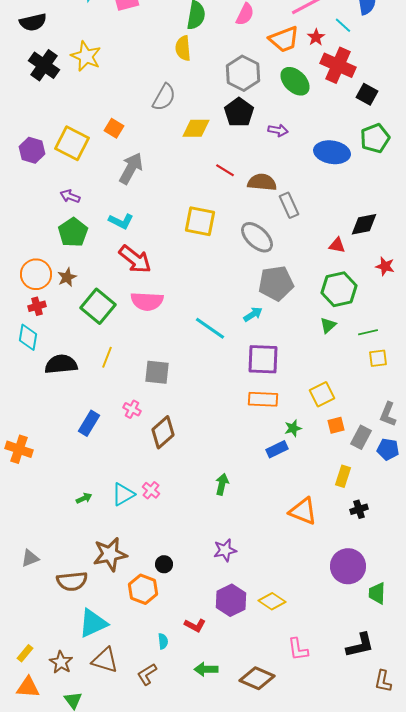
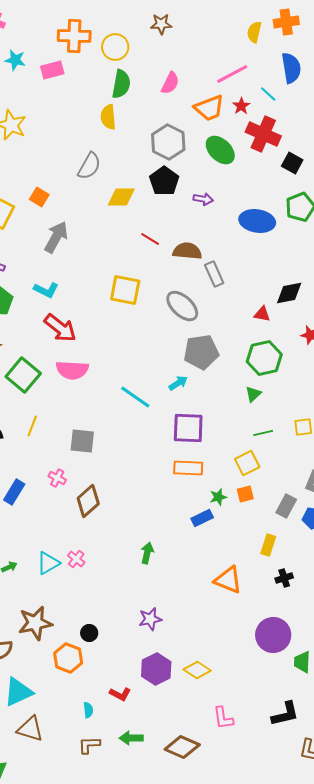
green line: (368, 332) -> (263, 433), moved
orange square: (336, 425) -> (245, 494), moved
brown L-shape: (147, 674) -> (89, 745), moved, turned 30

